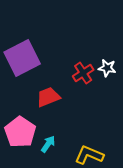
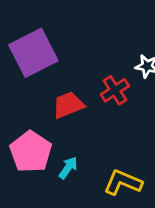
red cross: (83, 73) -> (115, 90), moved

